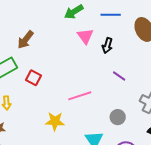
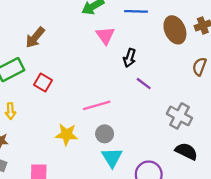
black arrow: (107, 46) -> (129, 58), moved
gray circle: (118, 117) -> (105, 134), moved

